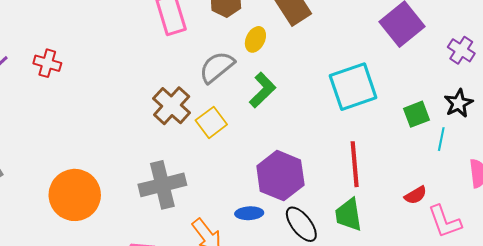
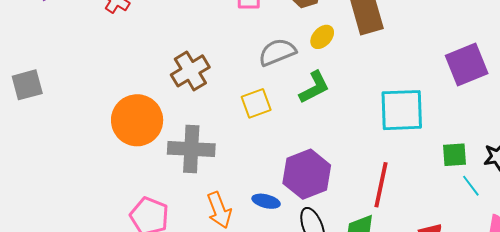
brown cross: (172, 106) -> (190, 71), moved
cyan line: (441, 139) -> (471, 186), turned -65
orange circle: (75, 195) -> (137, 120), moved

